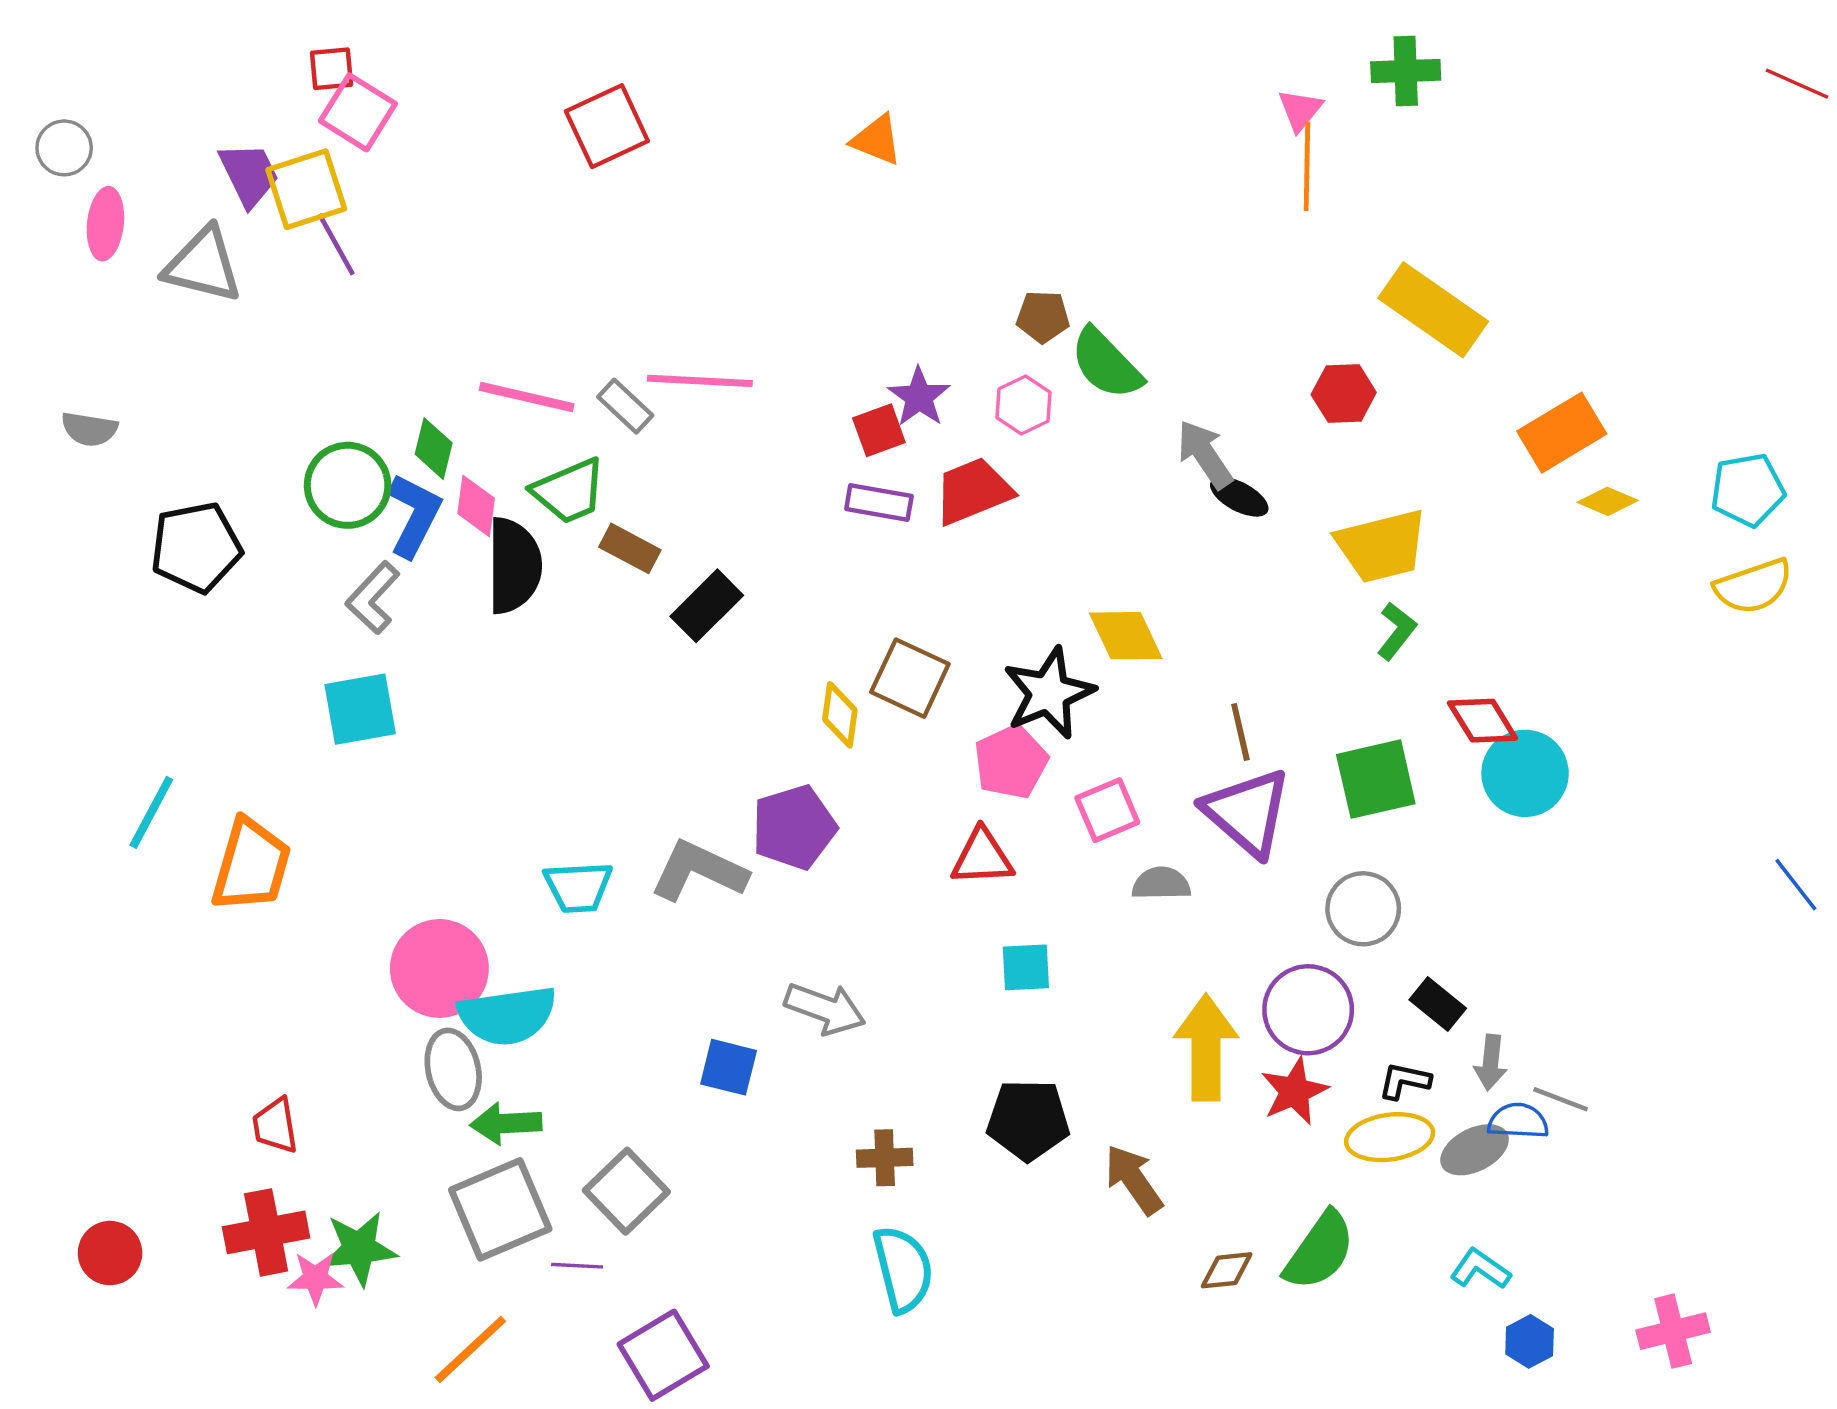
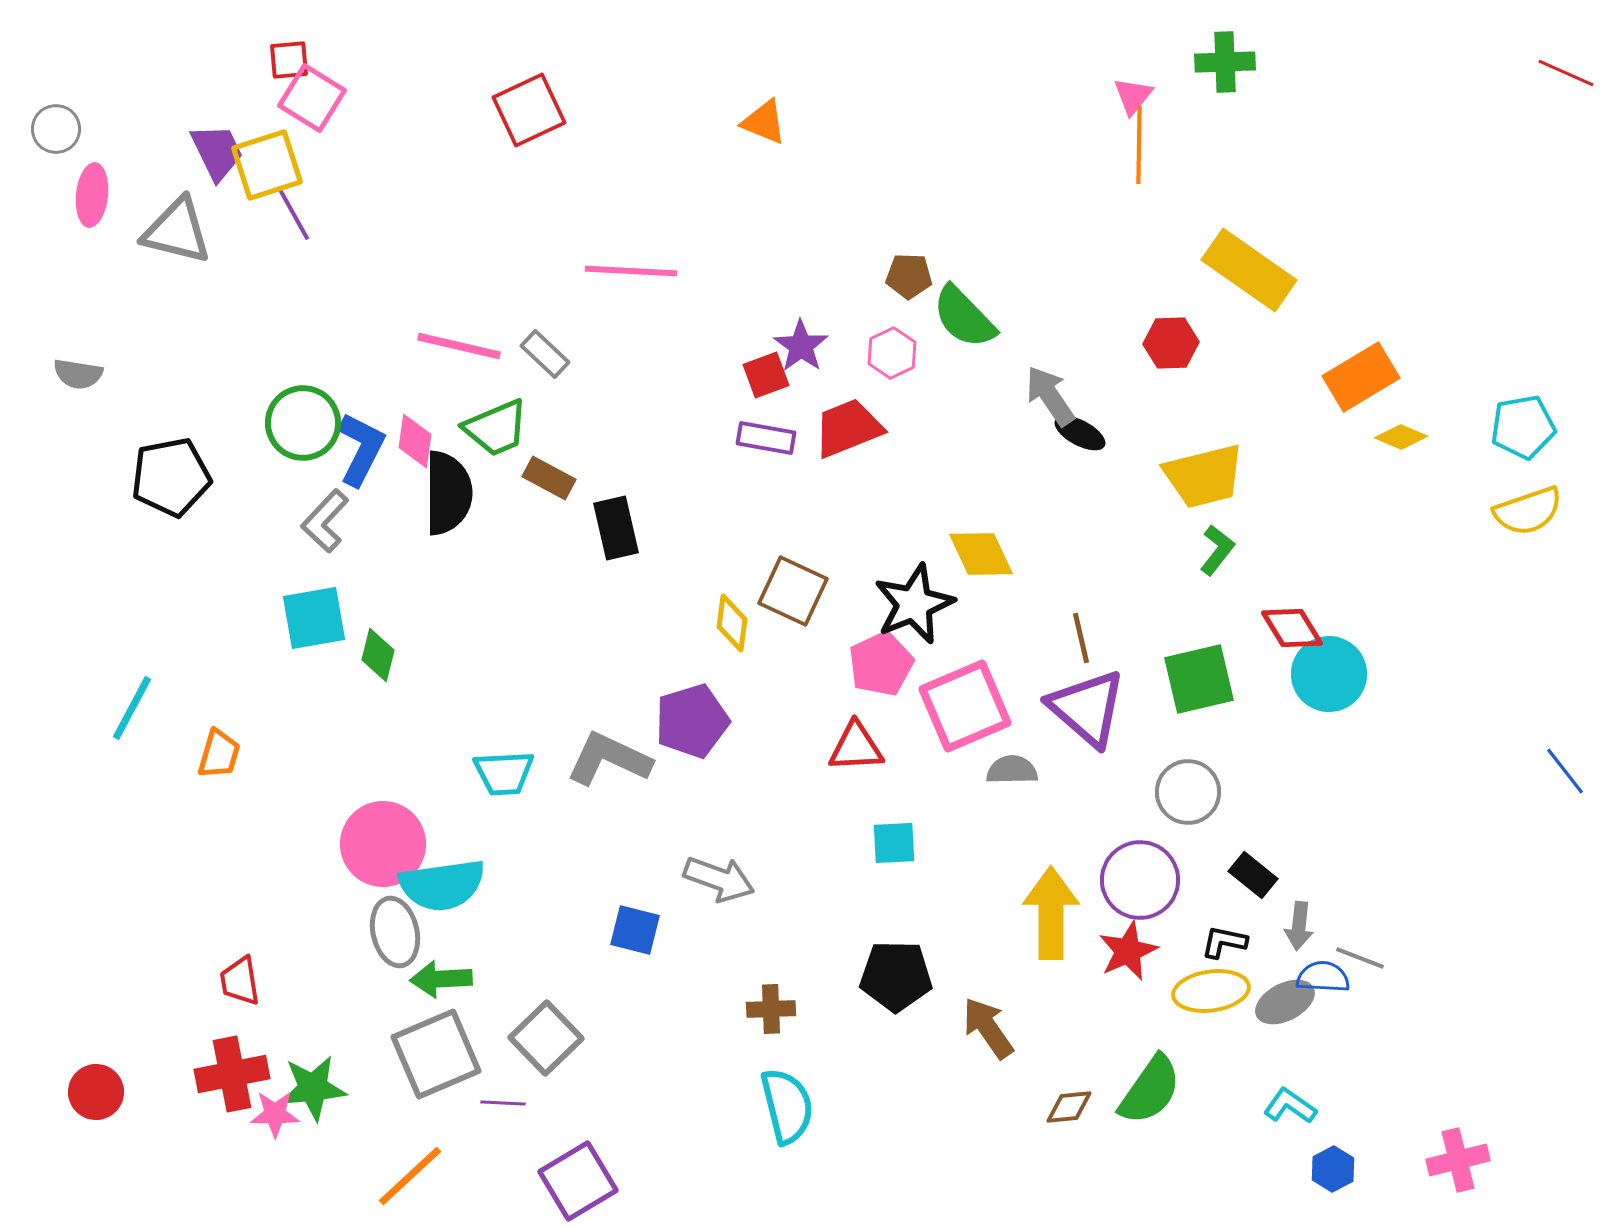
pink line: (700, 381) -> (631, 271), moved
green diamond: (434, 449) -> (378, 655), moved
black rectangle: (707, 606) -> (616, 528), turned -58
pink square: (1107, 810) -> (965, 706), size x1.6
orange trapezoid: (251, 865) -> (219, 754), size x0.6

